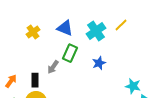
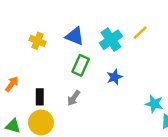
yellow cross: (33, 32) -> (37, 41), turned -32
gray arrow: (53, 67) -> (74, 98), moved
orange arrow: (11, 81) -> (12, 84), moved

